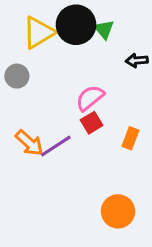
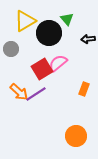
black circle: (76, 25) -> (49, 33), moved
red square: (92, 123) -> (42, 69), moved, size x1.5

